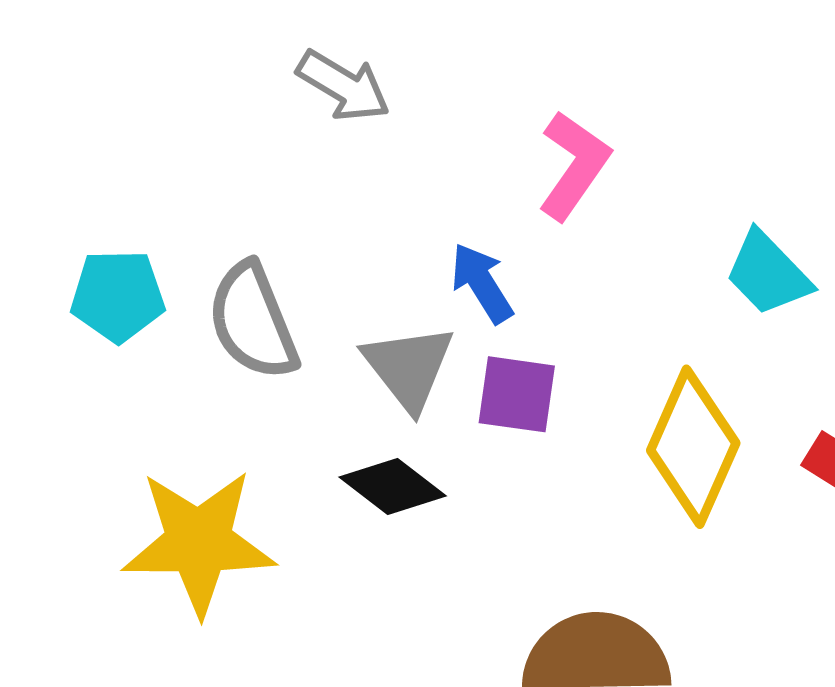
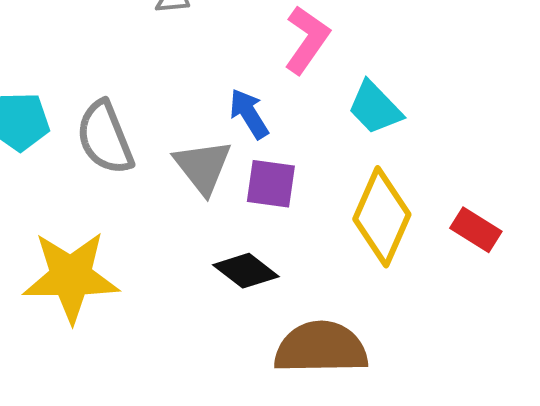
cyan trapezoid: (768, 273) -> (375, 108), moved
black diamond: (393, 487) -> (246, 271), moved

